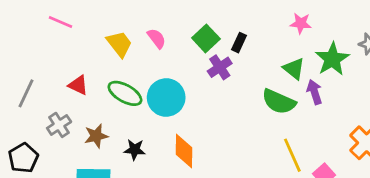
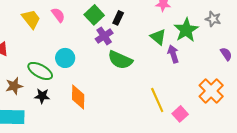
green ellipse: (125, 93) -> (40, 71), moved
cyan circle: (166, 97) -> (65, 58), size x0.7
green semicircle: (279, 102) -> (120, 60), moved

